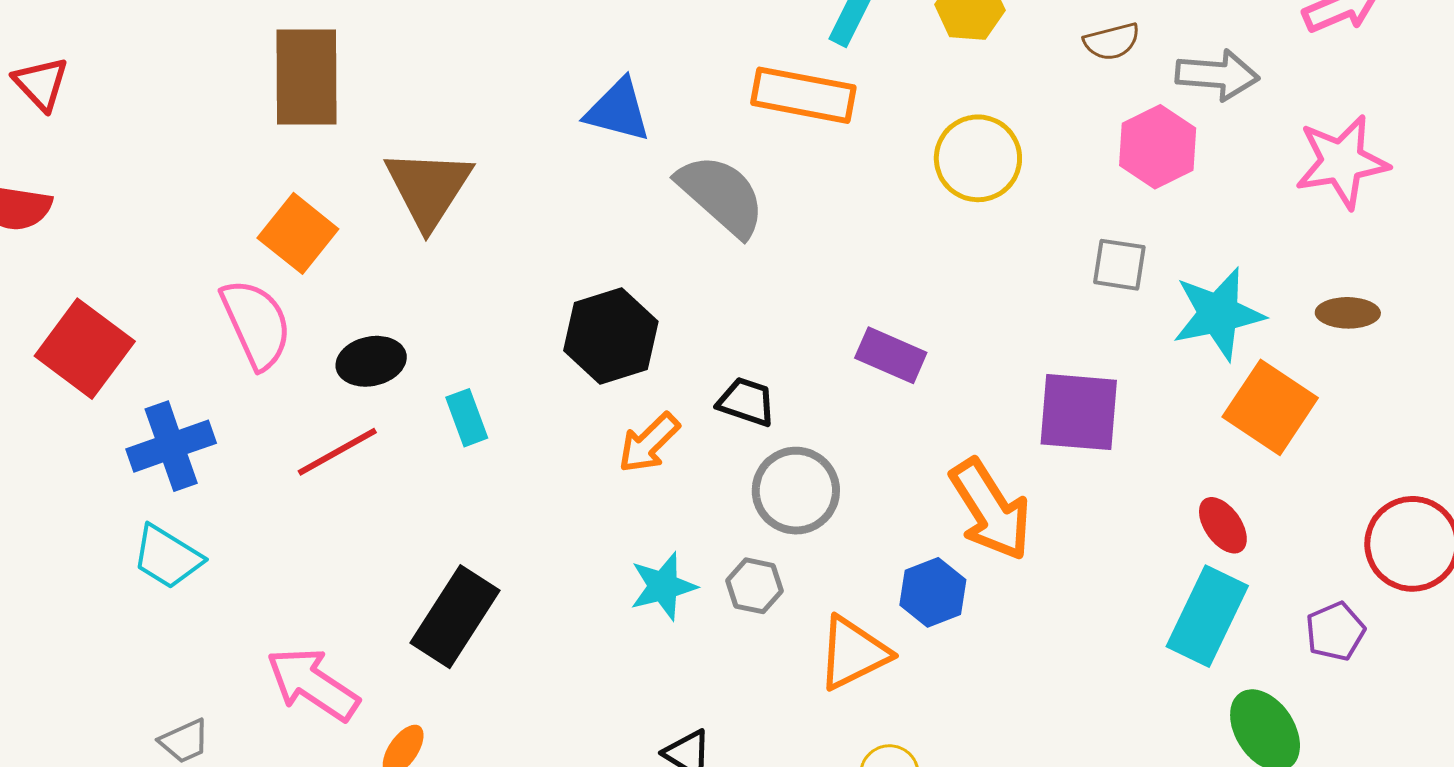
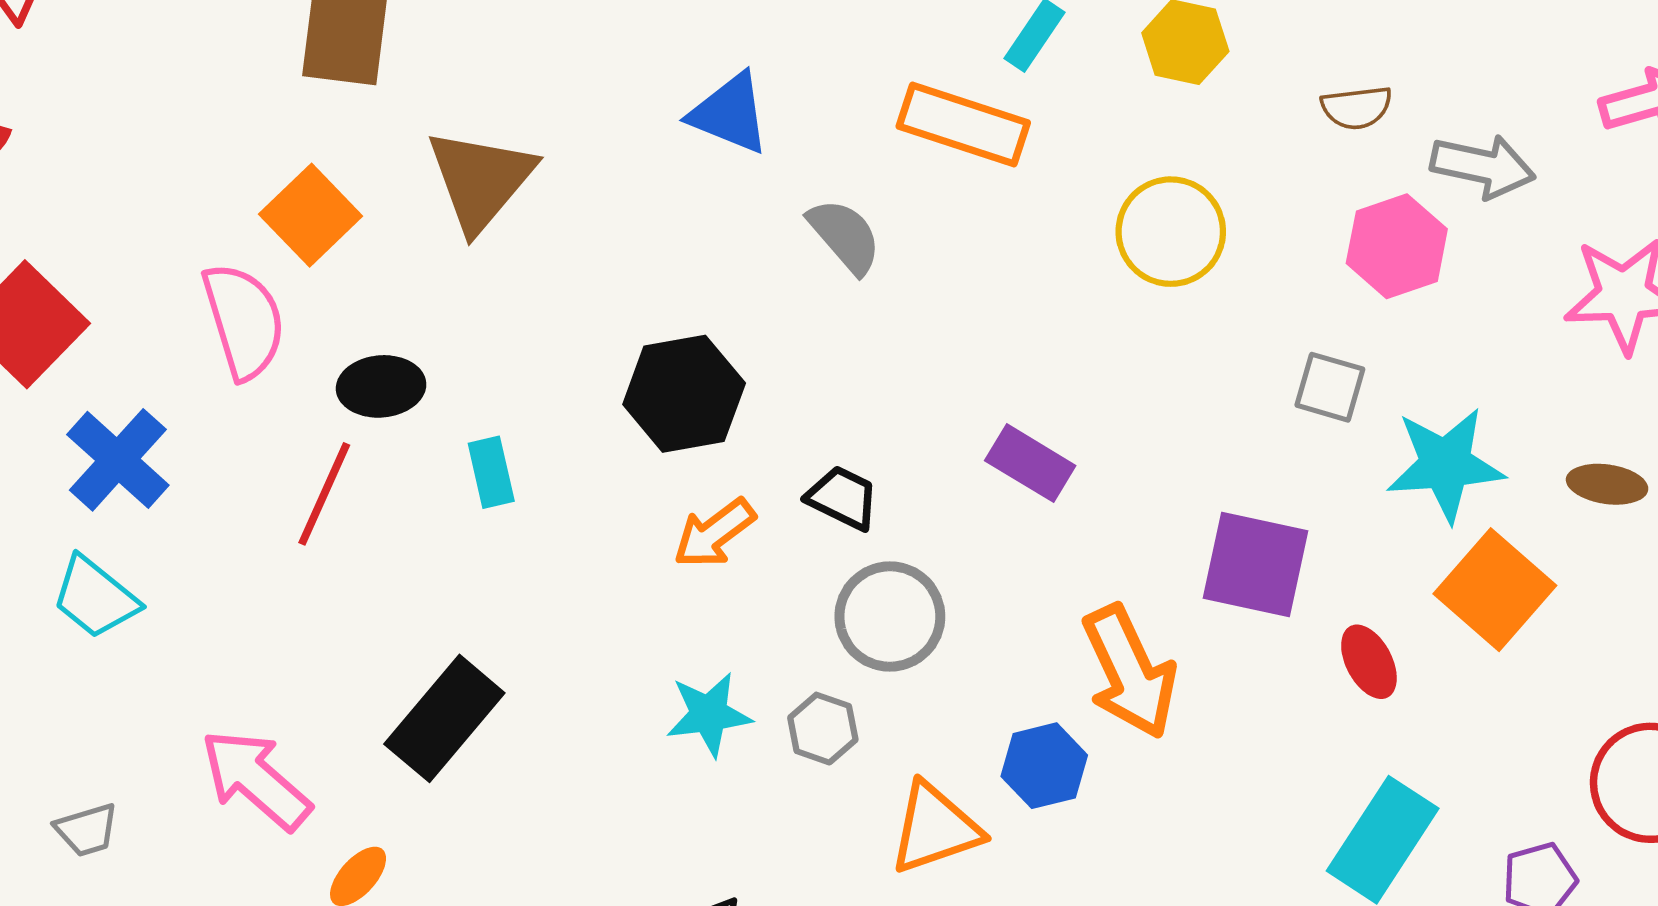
gray semicircle: (721, 195) -> (845, 236), size x0.7
blue cross: (171, 446) -> (118, 460), turned -36
red line: (337, 452) -> (324, 494), turned -44
red ellipse: (1223, 525) -> (1369, 662), moved

